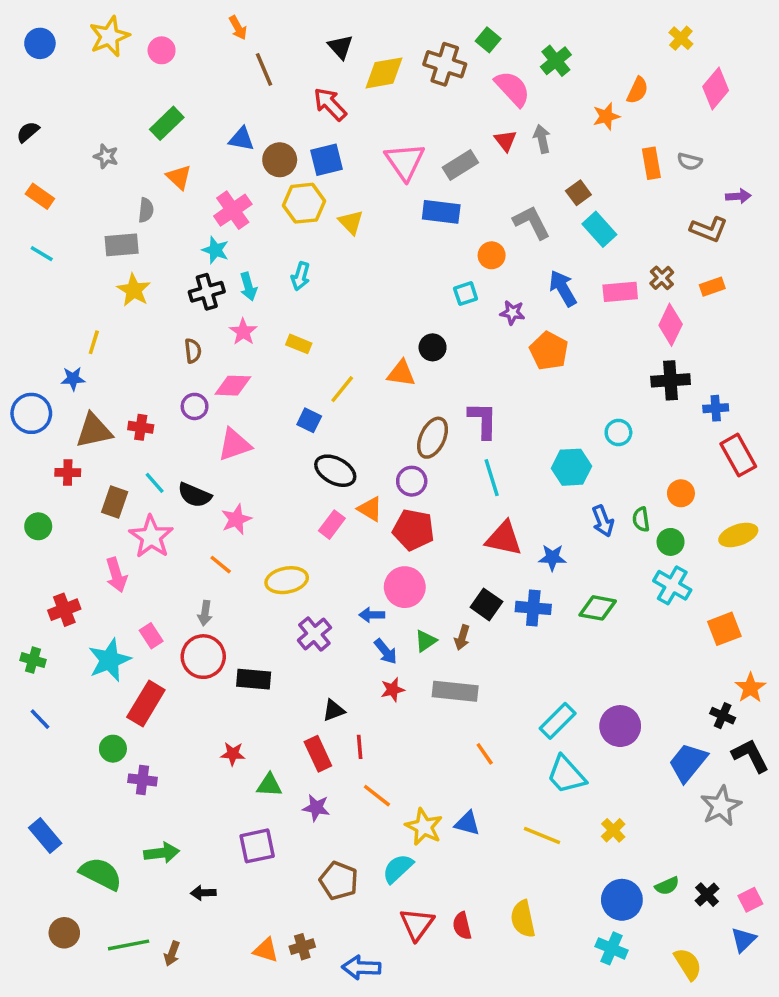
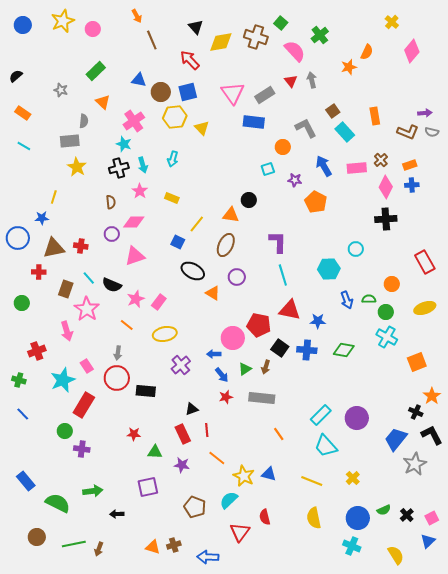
gray semicircle: (690, 162) -> (432, 132), moved
orange rectangle: (651, 163) -> (375, 116), moved
blue cross: (716, 408) -> (412, 185), moved
brown ellipse: (433, 438) -> (226, 245), moved
green semicircle: (641, 519) -> (369, 299), turned 96
pink rectangle: (332, 525) -> (159, 302), moved
red pentagon: (413, 530) -> (259, 325), moved
yellow semicircle: (523, 919) -> (314, 518), moved
red semicircle: (462, 926) -> (265, 517), moved

